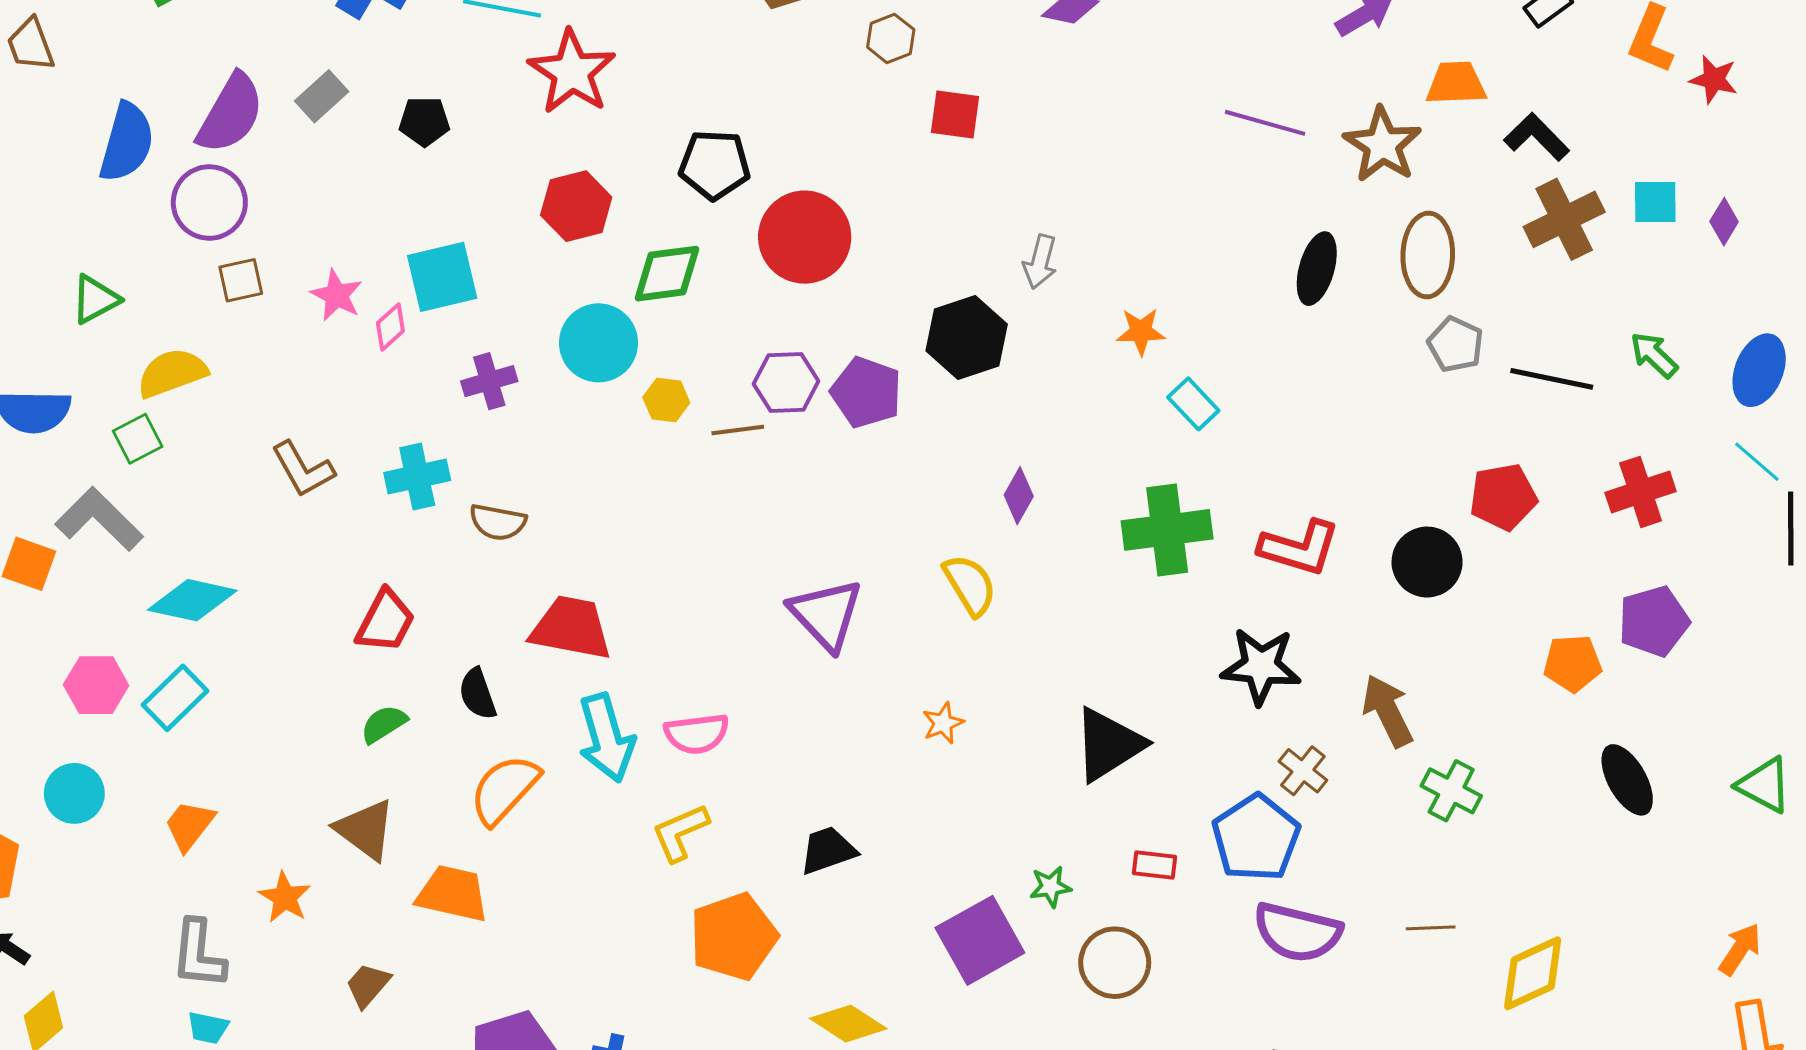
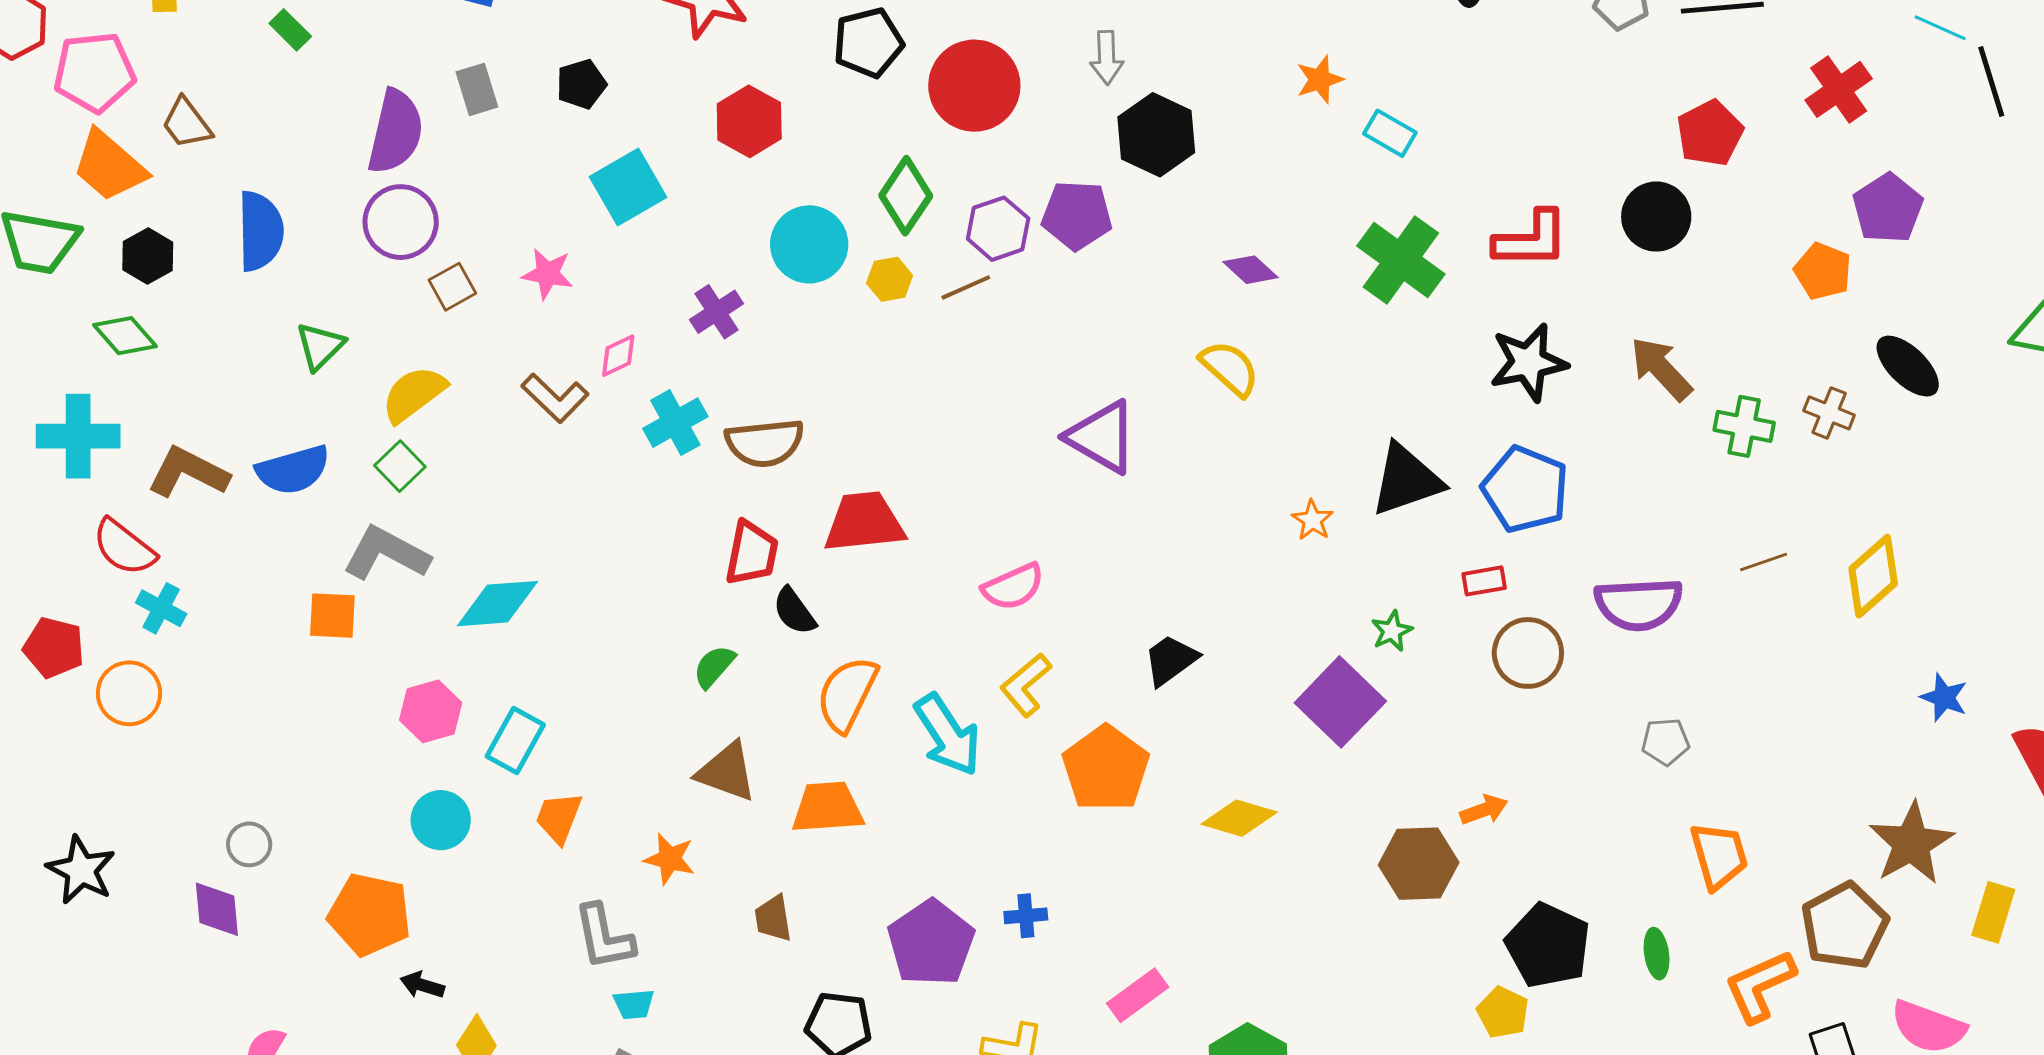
gray rectangle: (322, 96) -> (477, 89), turned -48
blue semicircle: (127, 142) -> (260, 231), moved
gray arrow: (1040, 262) -> (1107, 58), moved
green diamond: (667, 274) -> (906, 196), moved, turned -32
cyan square: (442, 277) -> (628, 187), moved
pink diamond: (390, 327) -> (618, 356), moved, turned 33
brown L-shape: (303, 469) -> (555, 398), moved
purple diamond: (1019, 496) -> (1251, 270), turned -60
brown semicircle: (498, 522) -> (765, 443), size x1.4
green cross: (1167, 530) -> (1401, 260), turned -30
red trapezoid: (385, 621) -> (752, 553), moved
orange pentagon: (1573, 663) -> (1823, 271), turned -30
cyan rectangle: (175, 698) -> (515, 741), moved
orange star: (943, 723) -> (1312, 520), moved
cyan arrow: (606, 738) -> (948, 735), moved
black triangle: (1108, 744) -> (1406, 480), turned 30
brown cross: (1303, 771) -> (1829, 413), moved
blue pentagon: (1256, 838) -> (1525, 489), moved
brown circle: (1115, 963) -> (1528, 653), moved
brown trapezoid: (368, 985) -> (773, 918), turned -33

